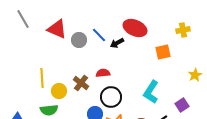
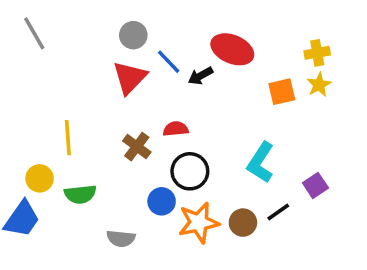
red triangle: (57, 29) -> (130, 78), moved, turned 50
gray circle: (79, 40) -> (133, 35), moved
yellow star: (195, 75) -> (319, 85), moved
yellow circle: (59, 91) -> (40, 178), moved

